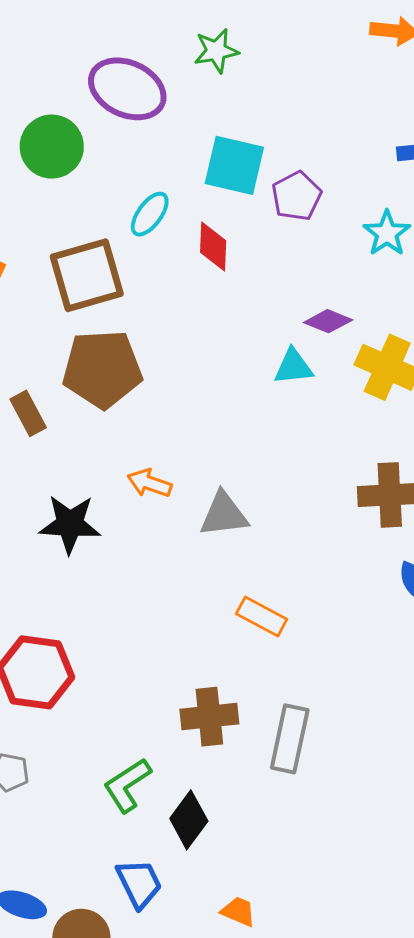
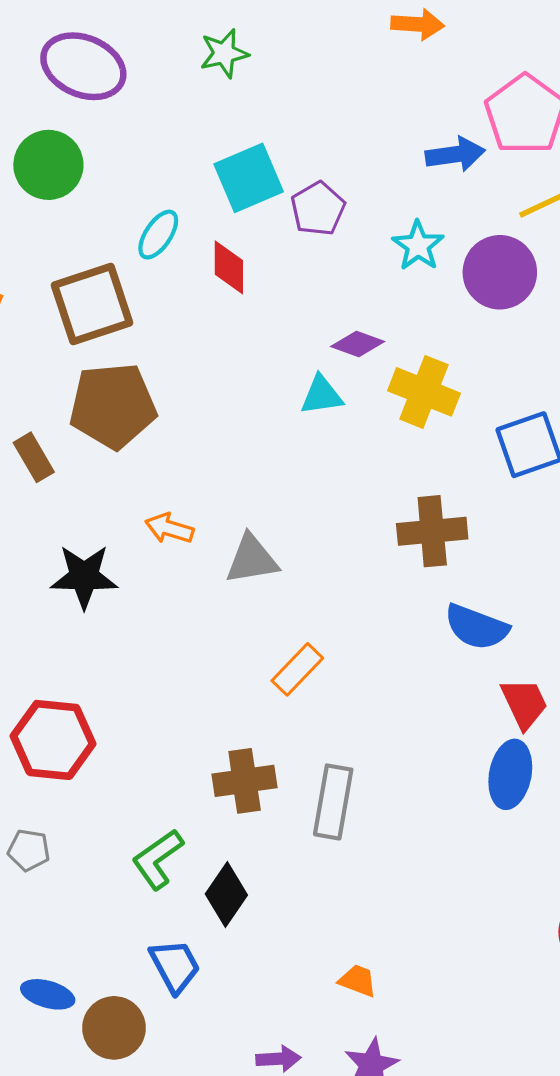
purple ellipse: (127, 89) -> (83, 66), moved
cyan square: (234, 165) -> (249, 178), turned -34
orange rectangle: (262, 616) -> (297, 669), turned -72
orange trapezoid: (238, 911) -> (358, 981), moved

